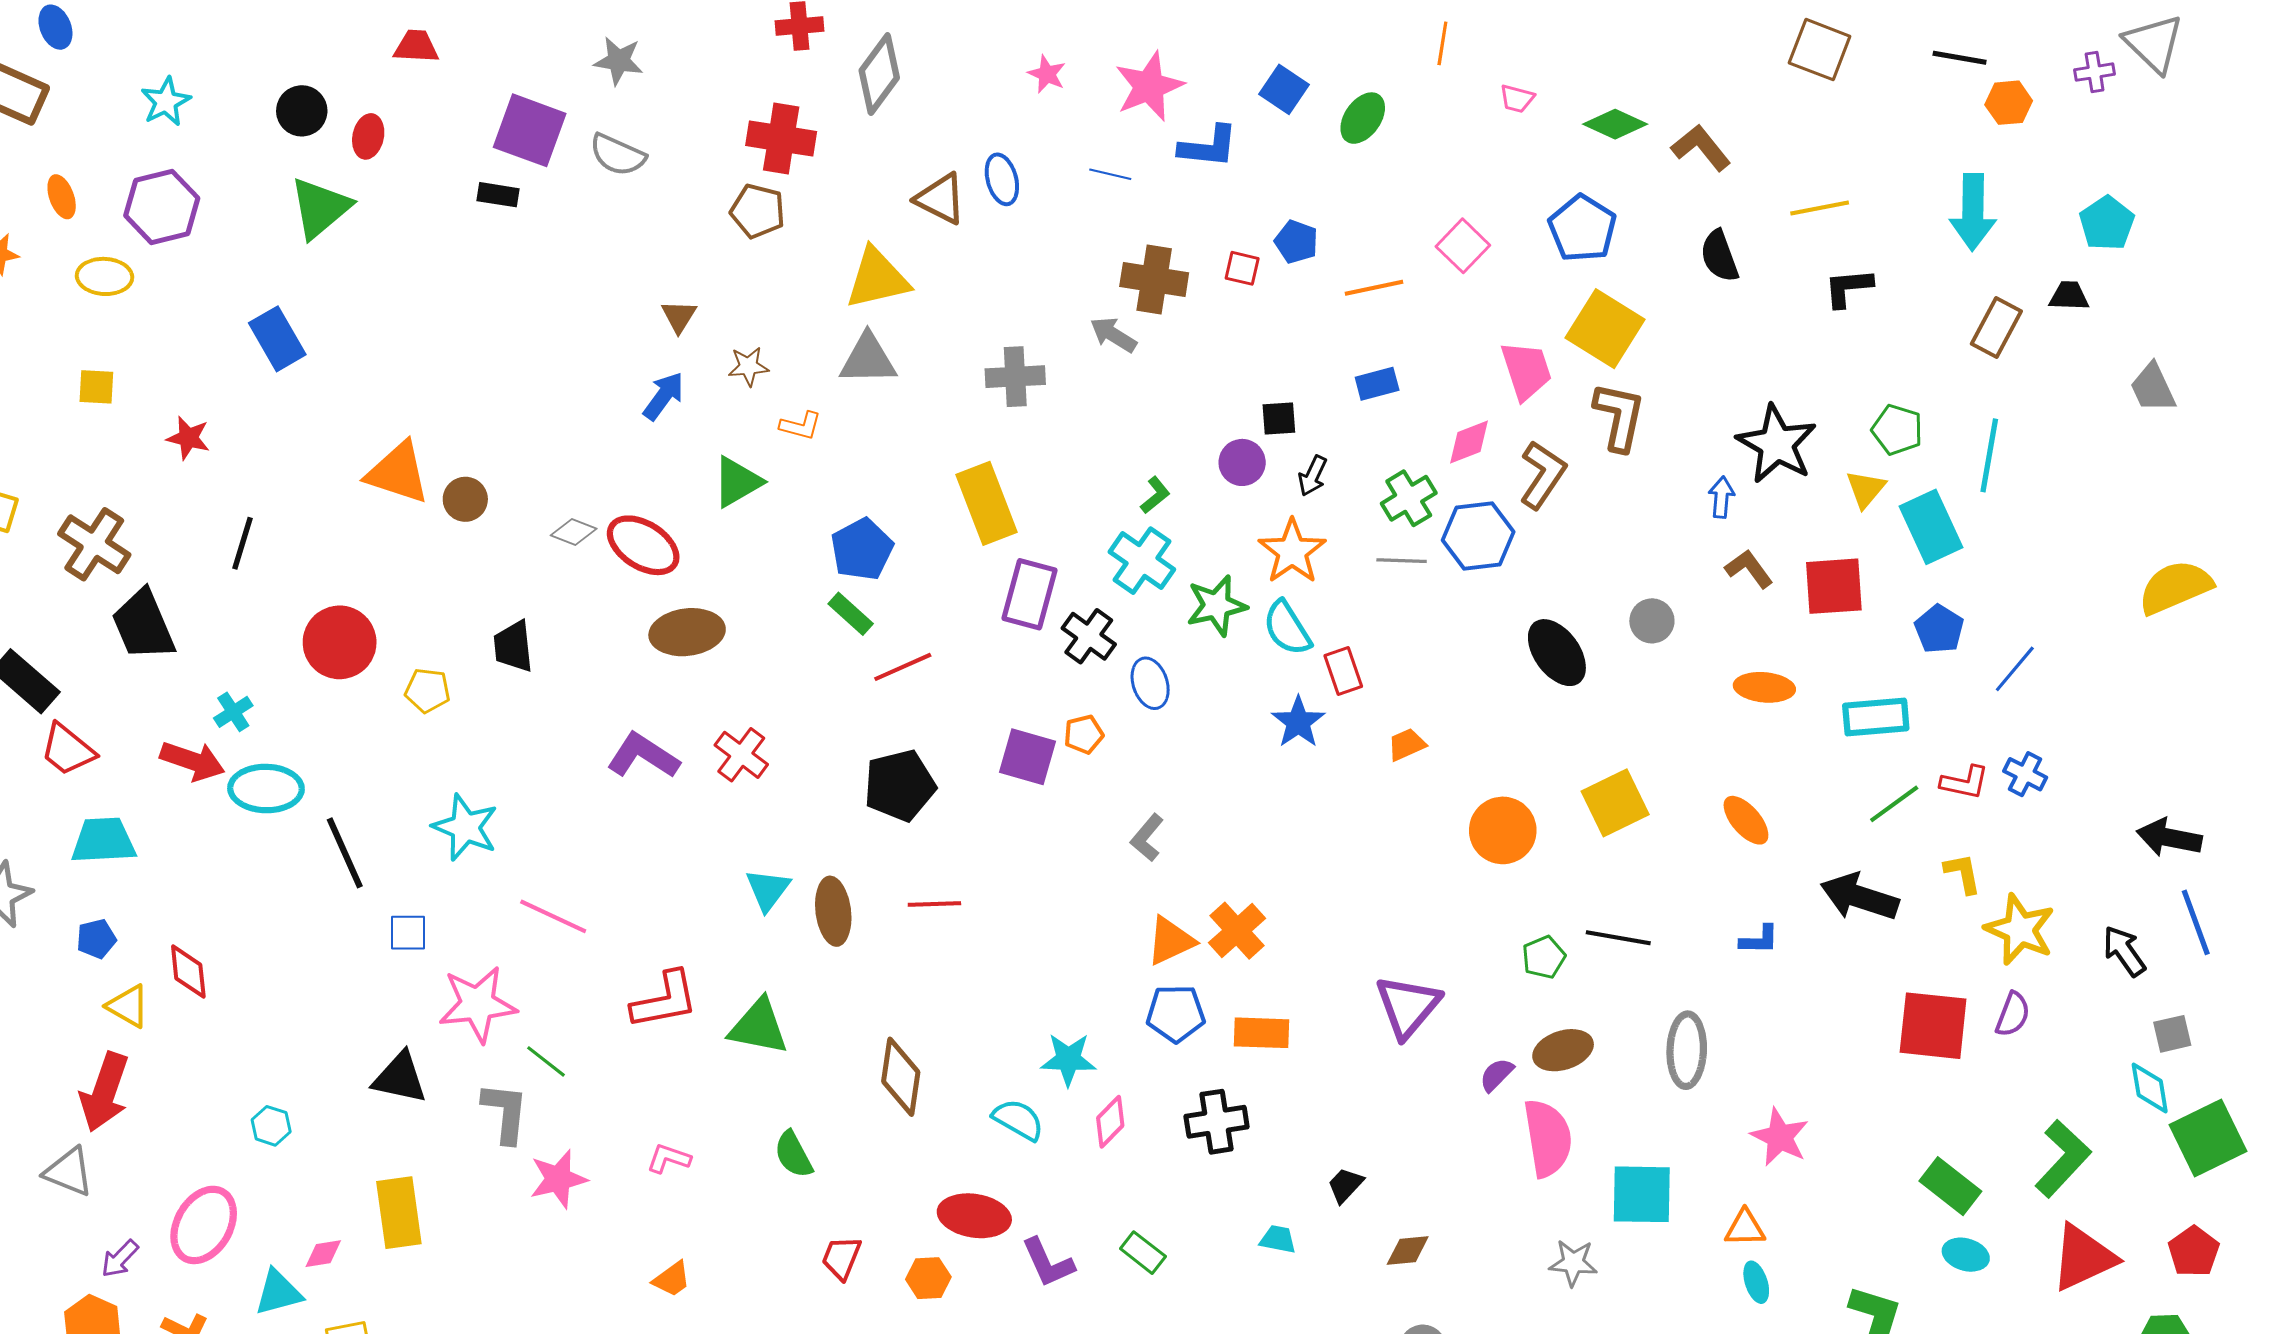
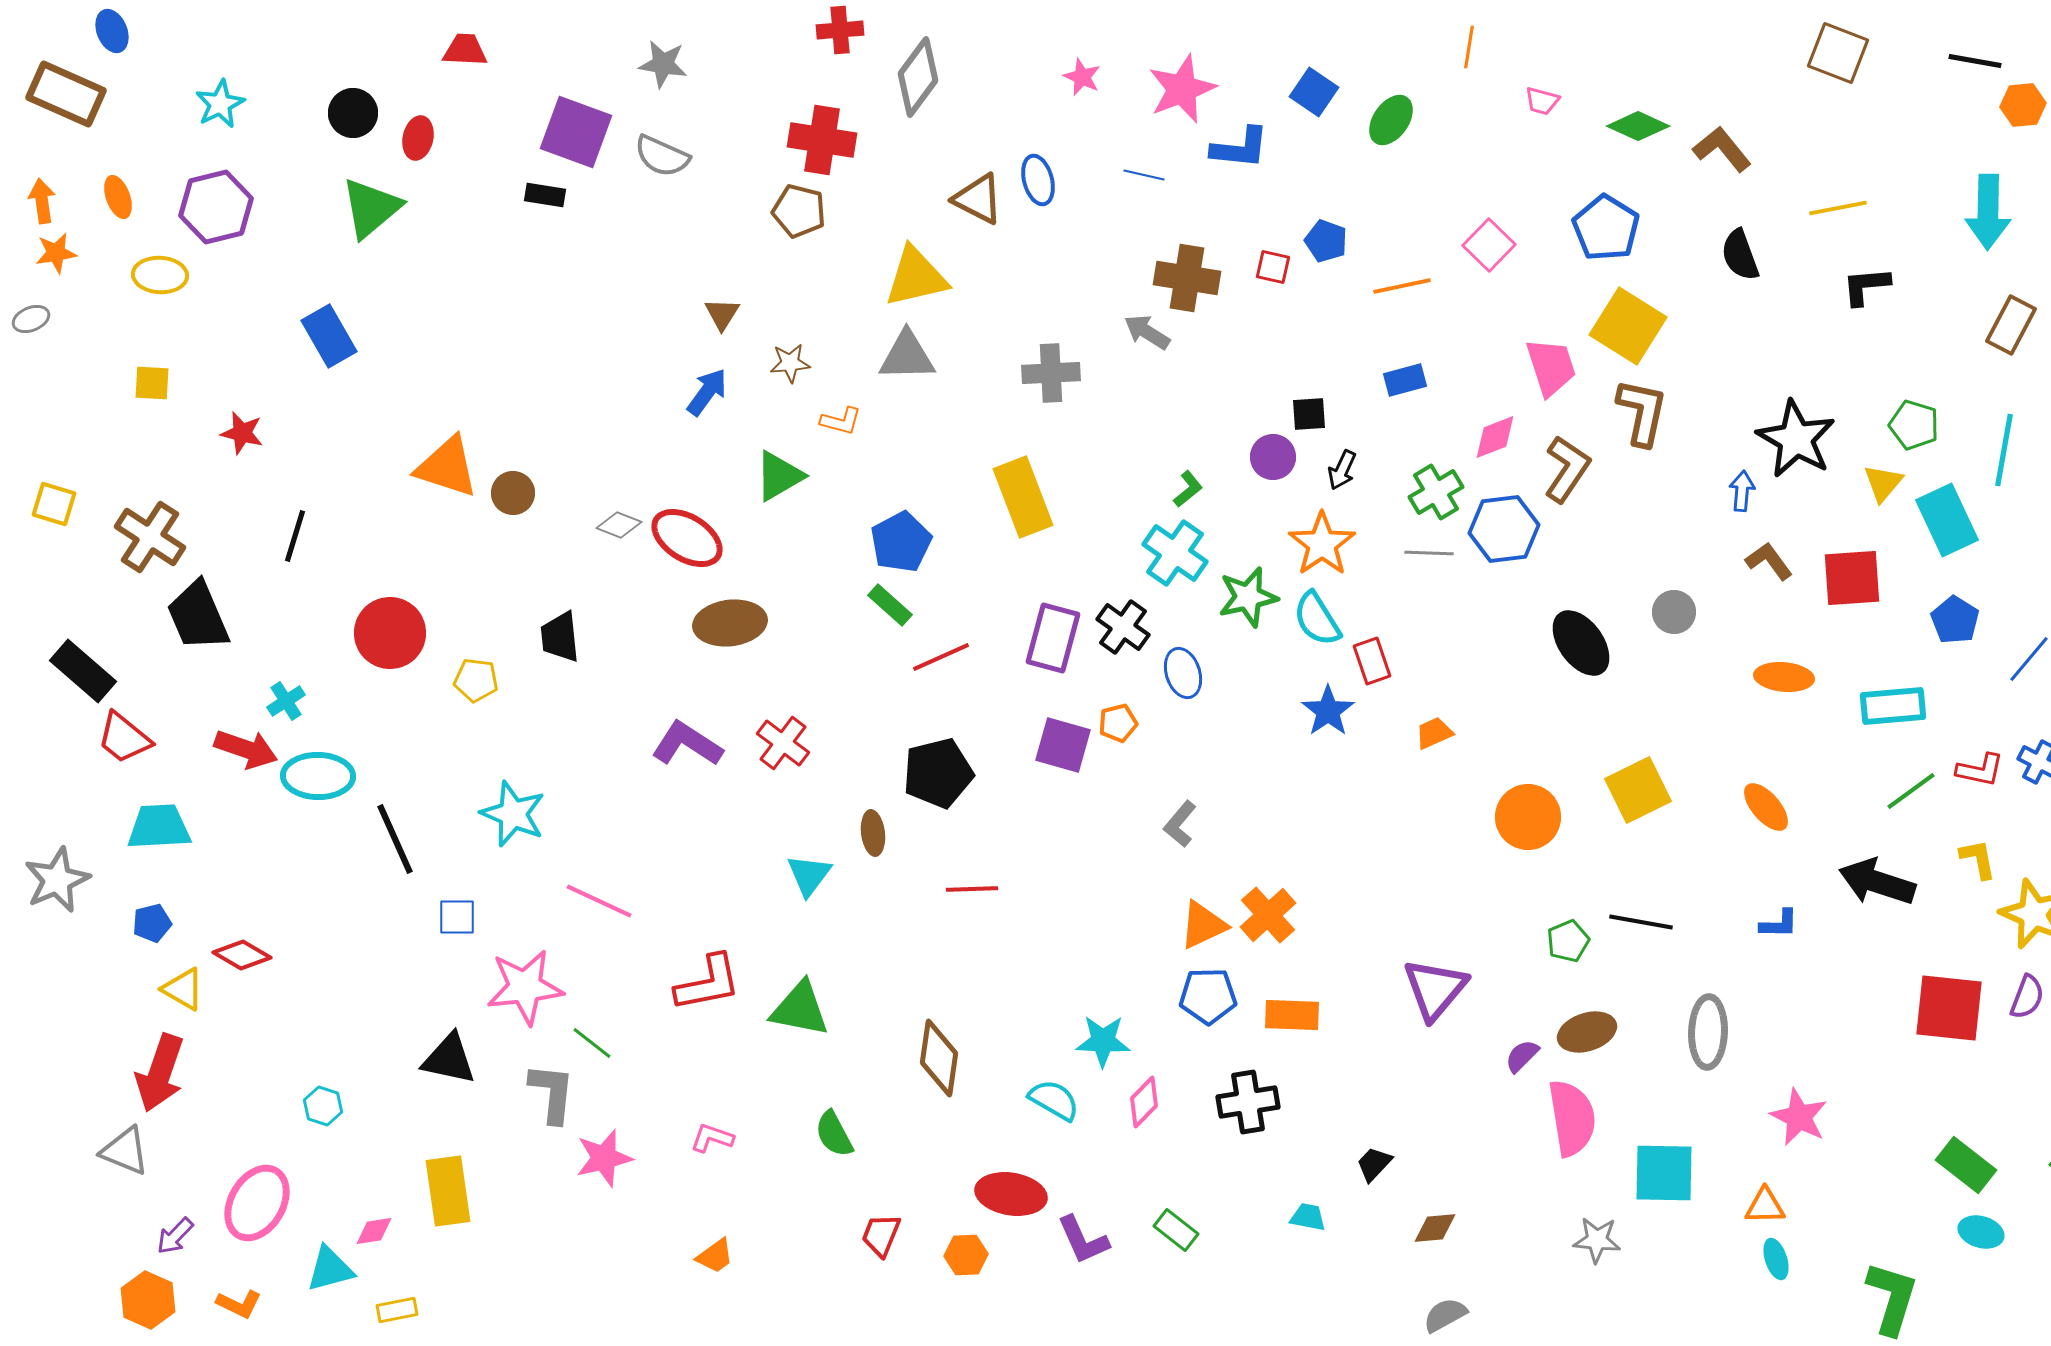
purple rectangle: (1029, 594) -> (1053, 638), moved
brown ellipse: (833, 911) -> (873, 833), moved, size x0.7
red diamond: (188, 971) -> (242, 955), turned -54

